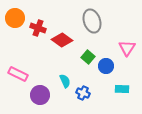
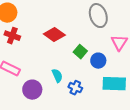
gray ellipse: (92, 21) -> (98, 16), moved
red cross: (38, 28) -> (12, 36), moved
cyan rectangle: (122, 89) -> (114, 84), size x1.6

